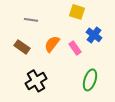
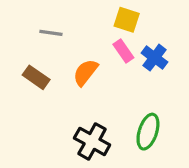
pink rectangle: (75, 48) -> (123, 51), moved
black cross: (36, 81) -> (92, 141), moved, turned -30

